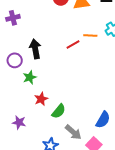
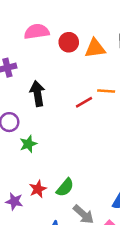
black arrow: (35, 49) -> (37, 94), moved
red star: (41, 99) -> (38, 189), moved

